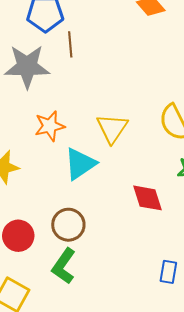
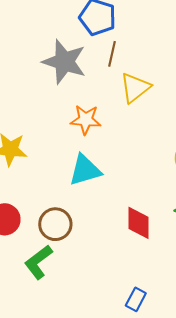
orange star: (50, 126) -> (86, 120), moved
yellow triangle: (112, 128) -> (135, 88), moved

